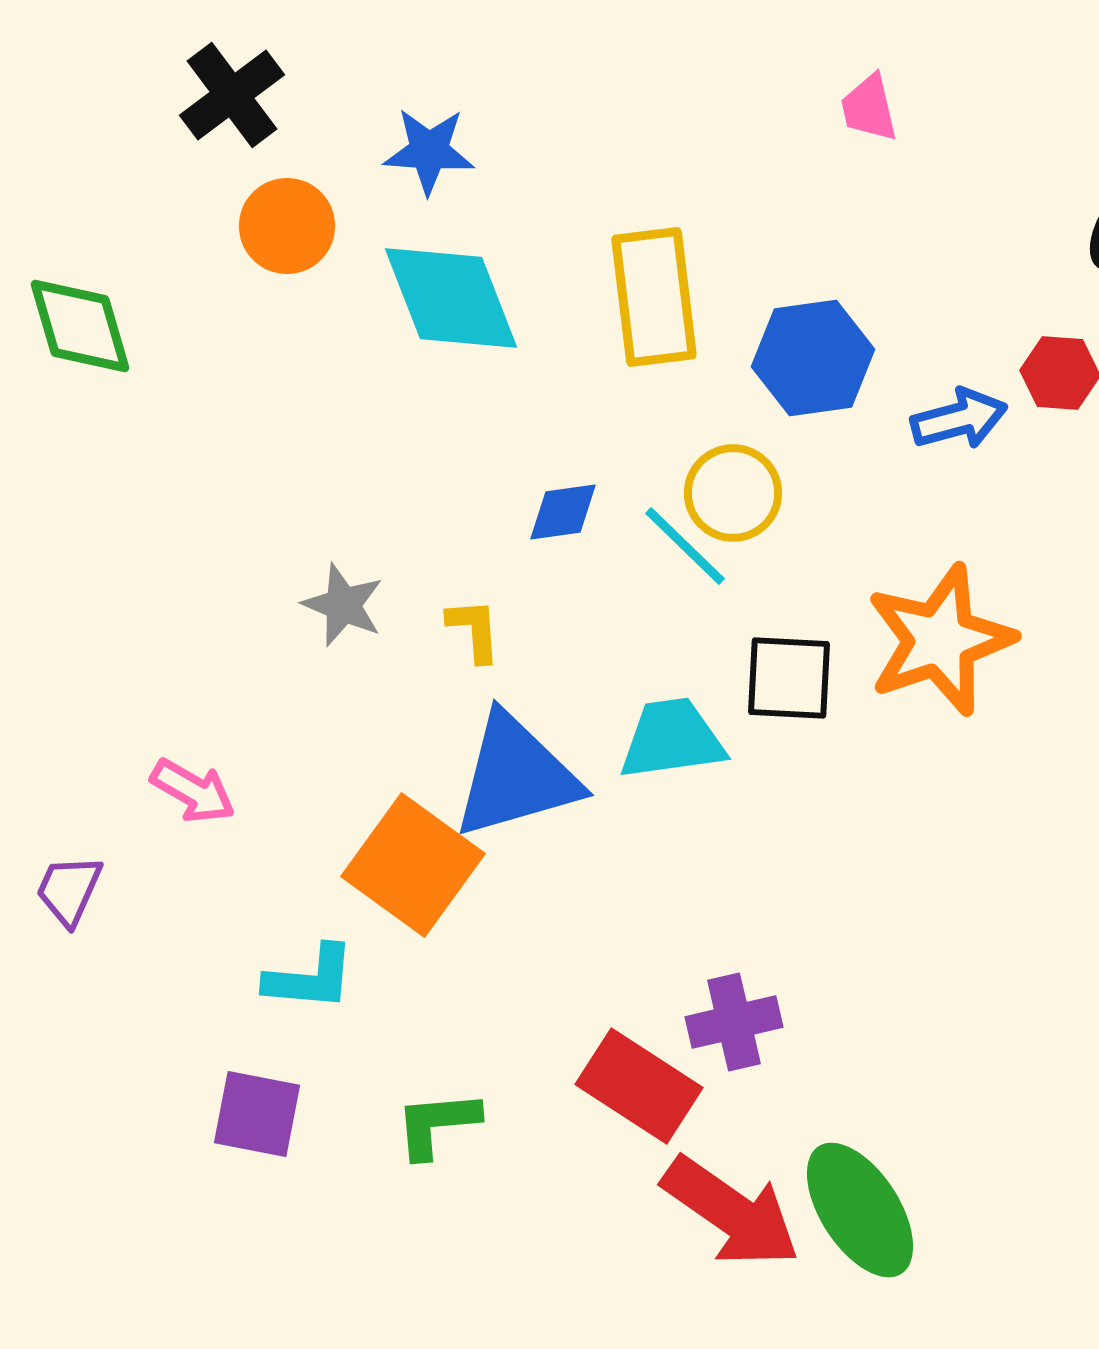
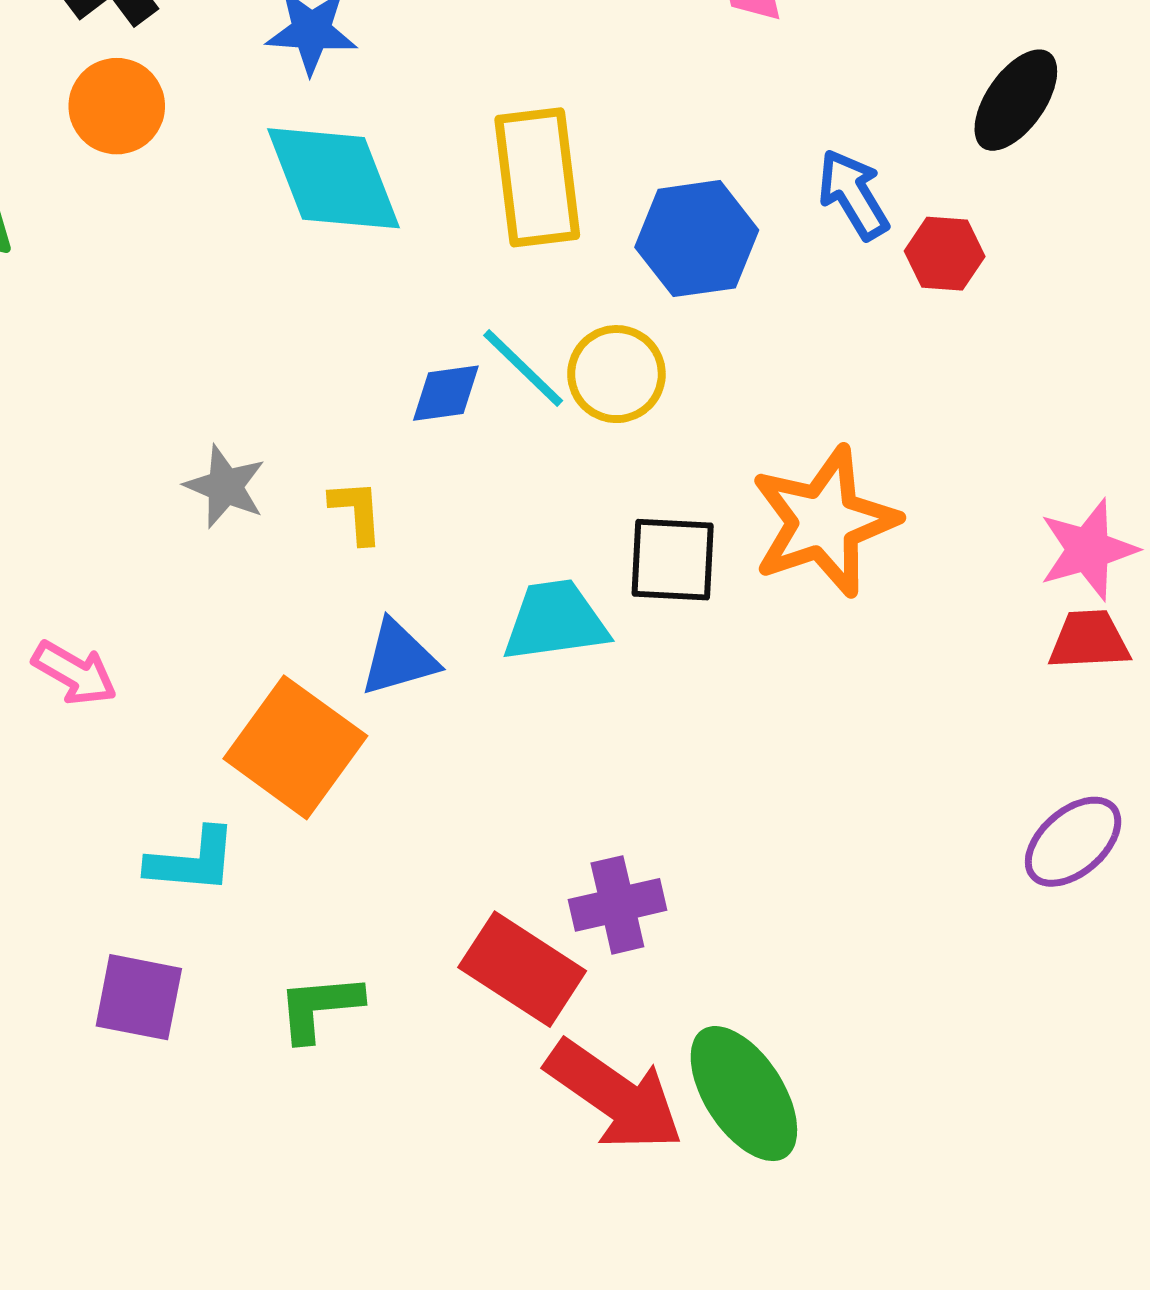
orange circle: (287, 226) -> (117, 106), moved
blue arrow: (959, 419) -> (853, 194), moved, turned -106
cyan line: (685, 546) -> (523, 368), moved
blue triangle: (516, 776) -> (399, 658), size x0.6

